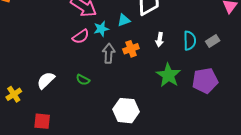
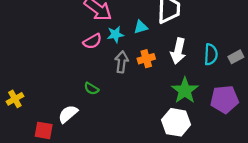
white arrow: (160, 40) -> (178, 51), size x1.6
white semicircle: (46, 80) -> (68, 114), moved
white hexagon: (126, 111) -> (176, 122), moved

